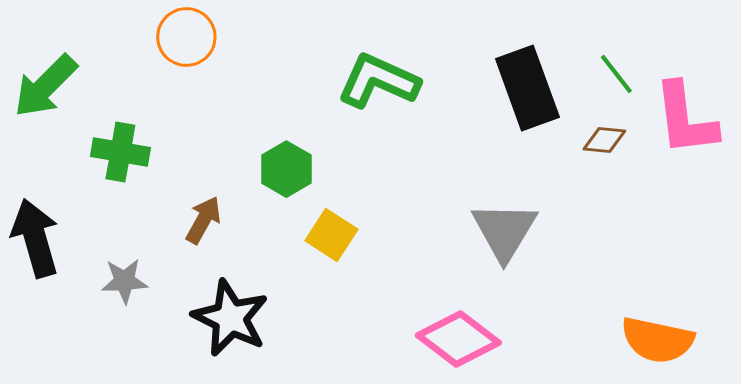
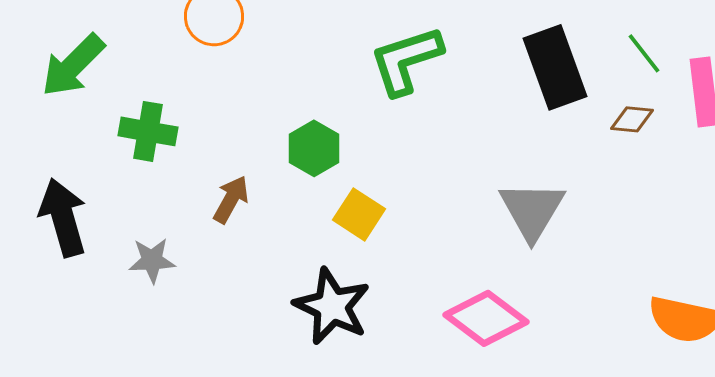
green L-shape: (378, 81) -> (406, 60), turned -42
black star: (230, 318) -> (332, 306), moved

